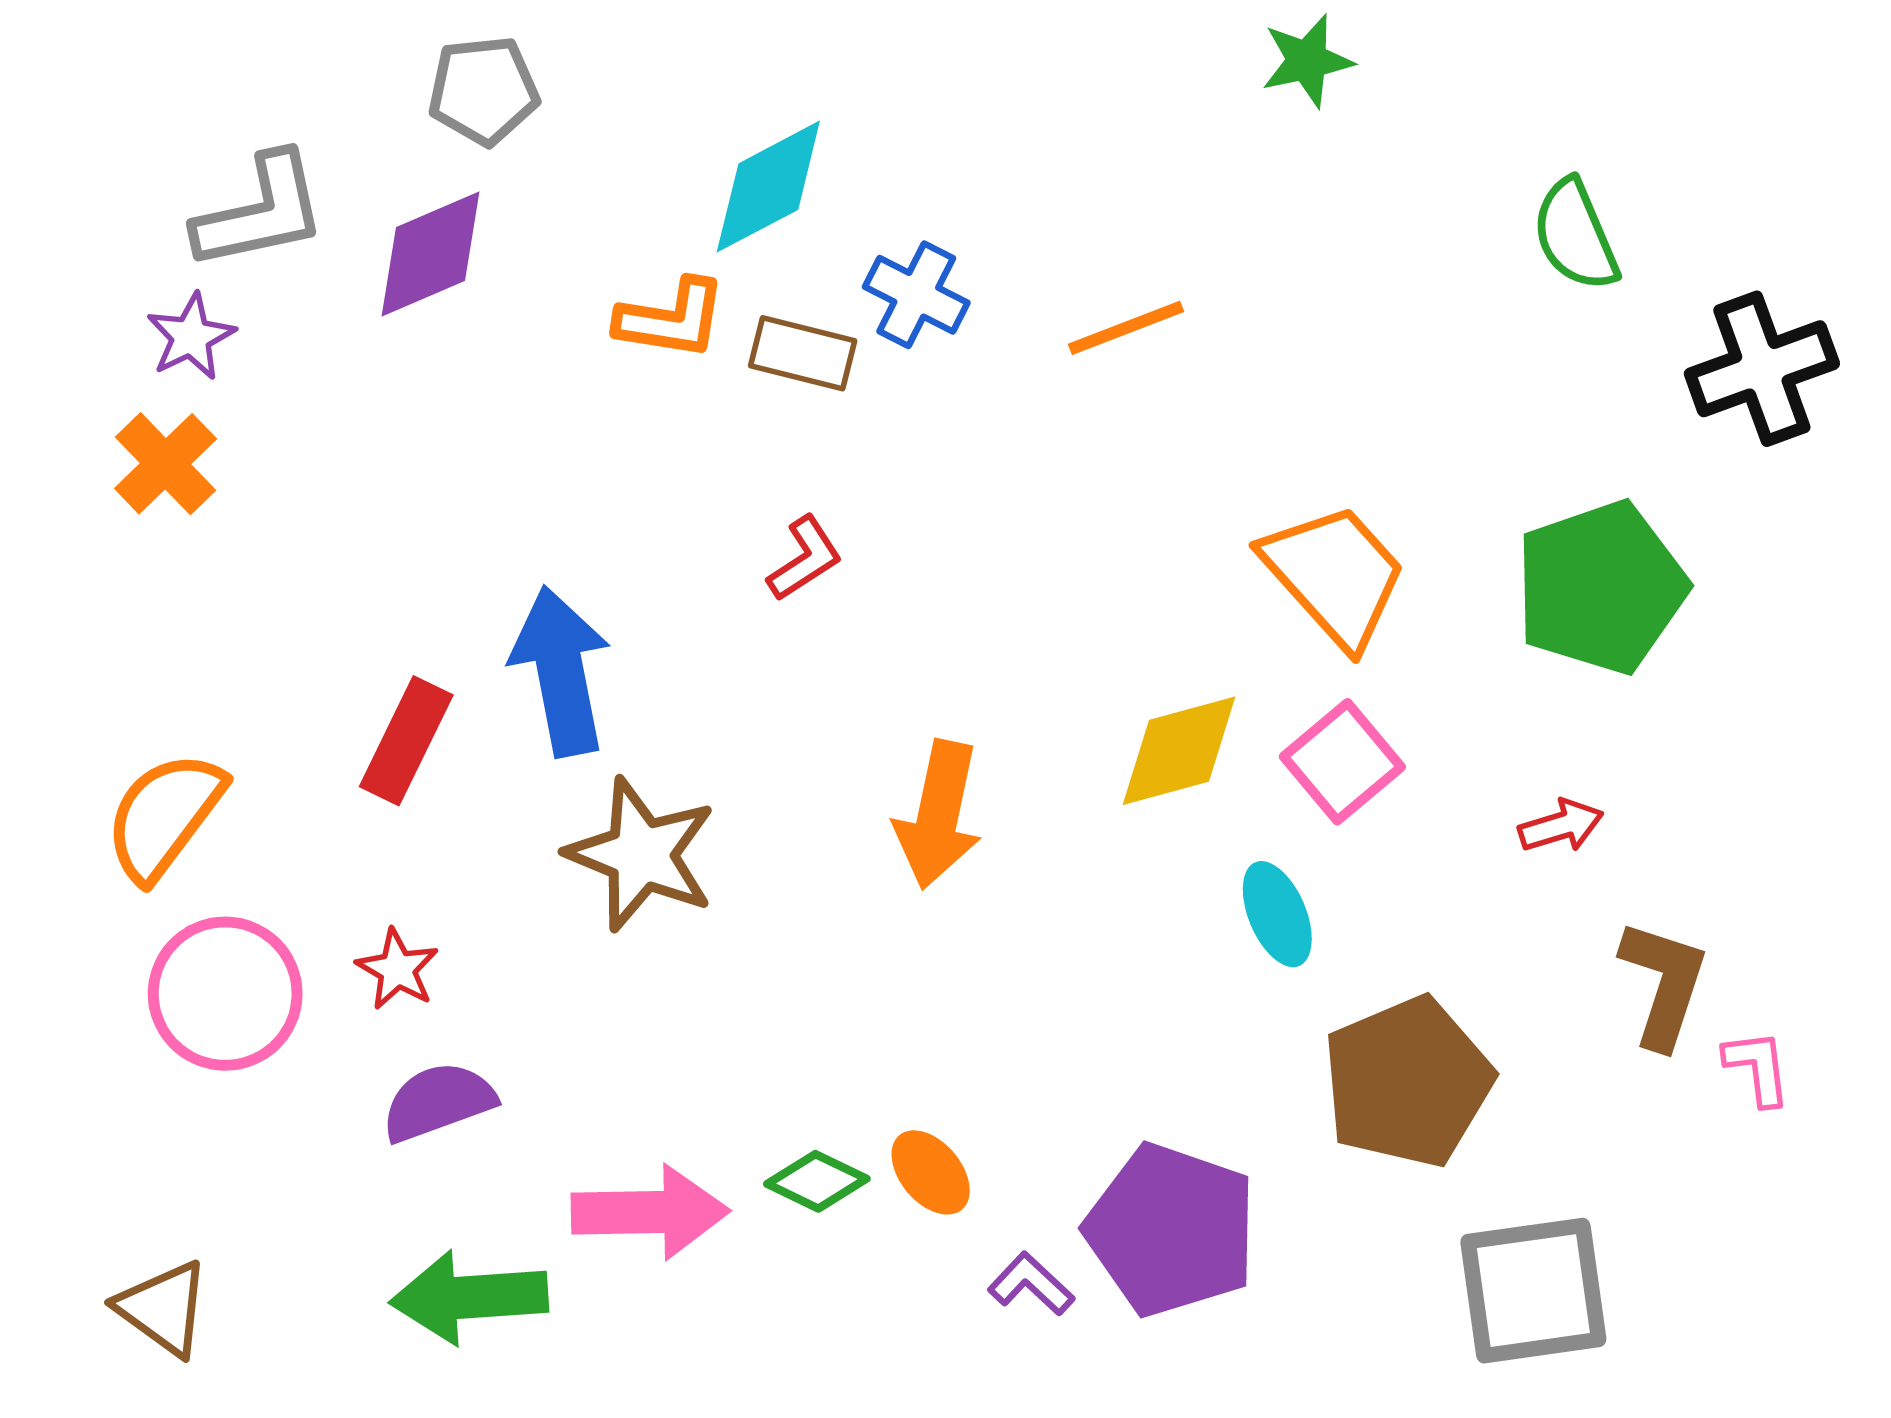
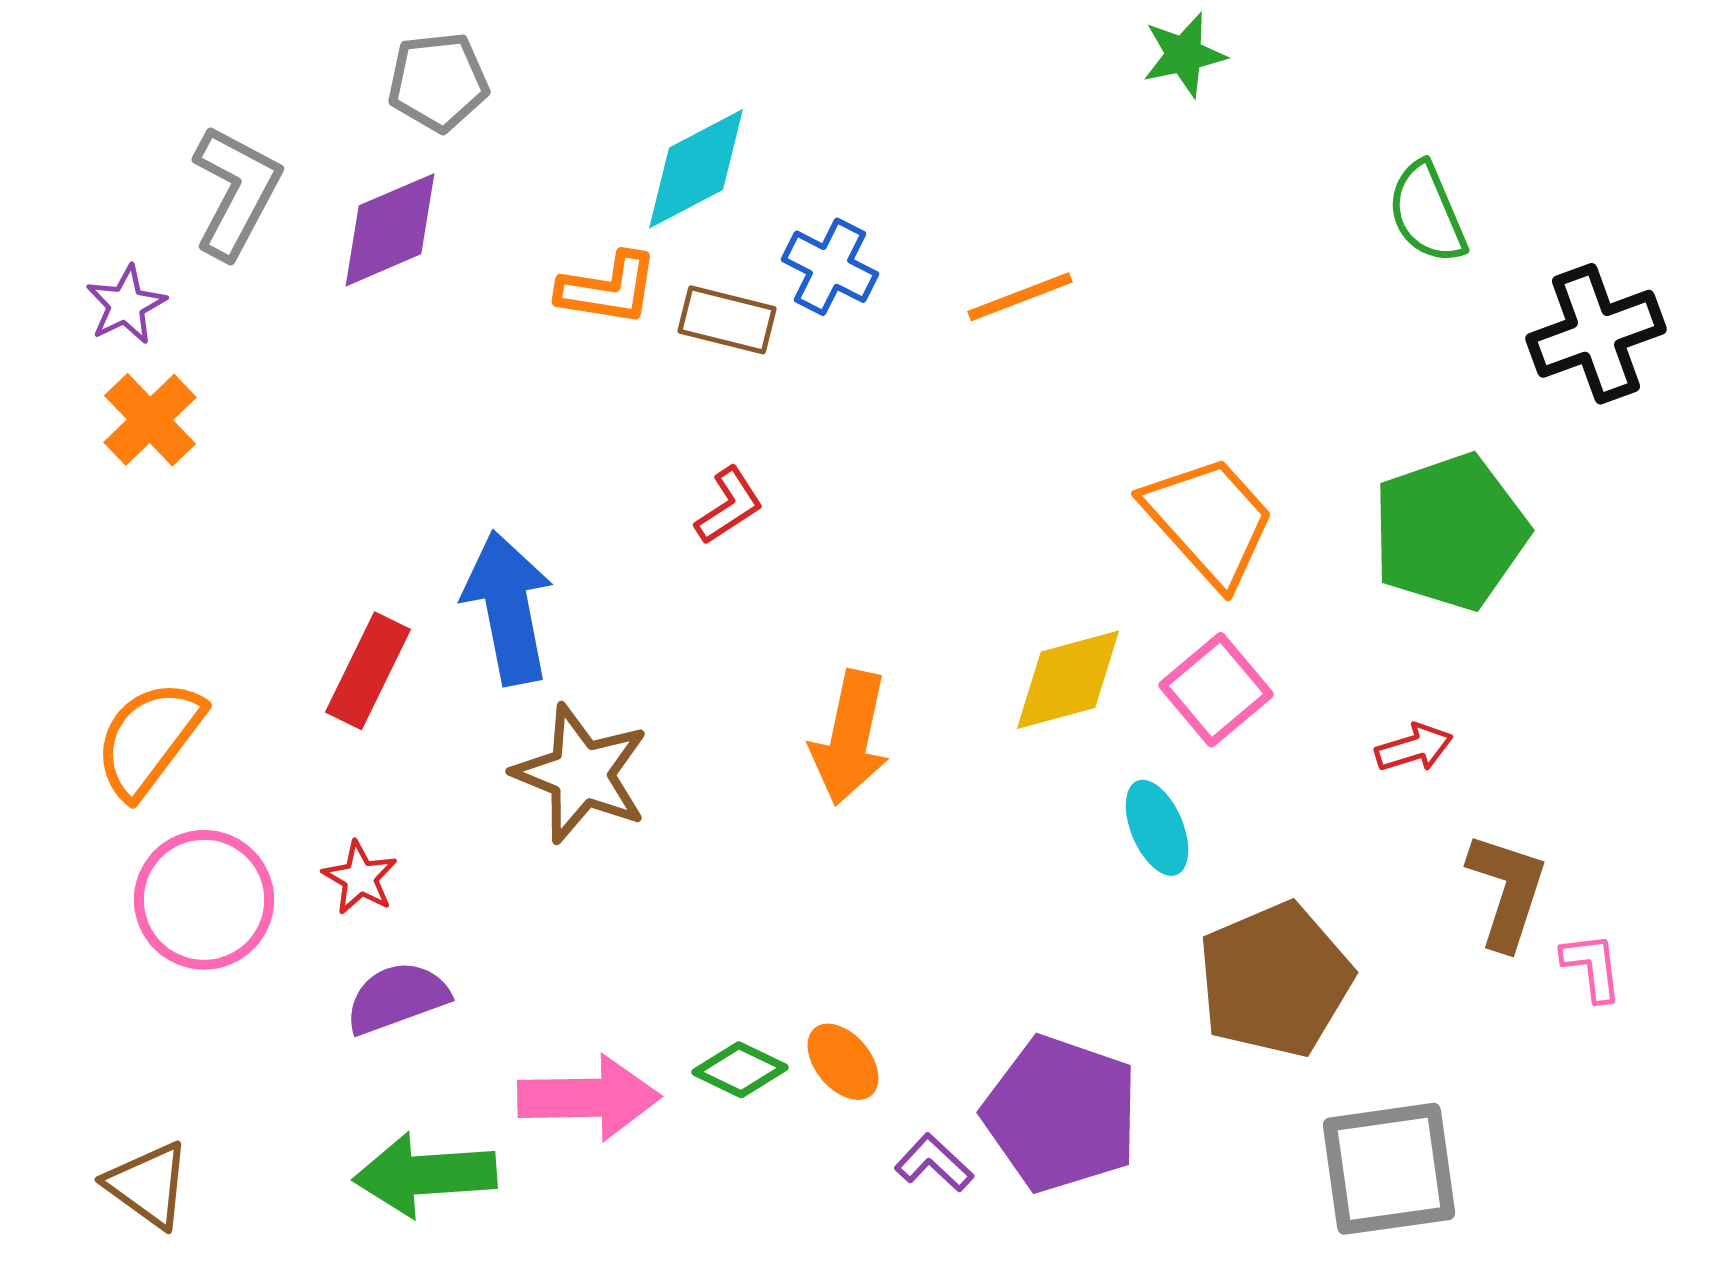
gray L-shape: (260, 212) -> (236, 192), turned -50
purple star: (191, 337) -> (126, 305), moved

